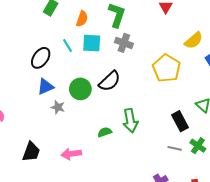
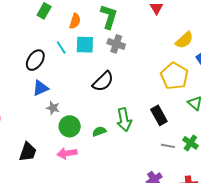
yellow pentagon: (166, 68) -> (174, 76), moved
green circle: (80, 89) -> (70, 126), moved
black rectangle: (180, 121) -> (159, 115), moved

